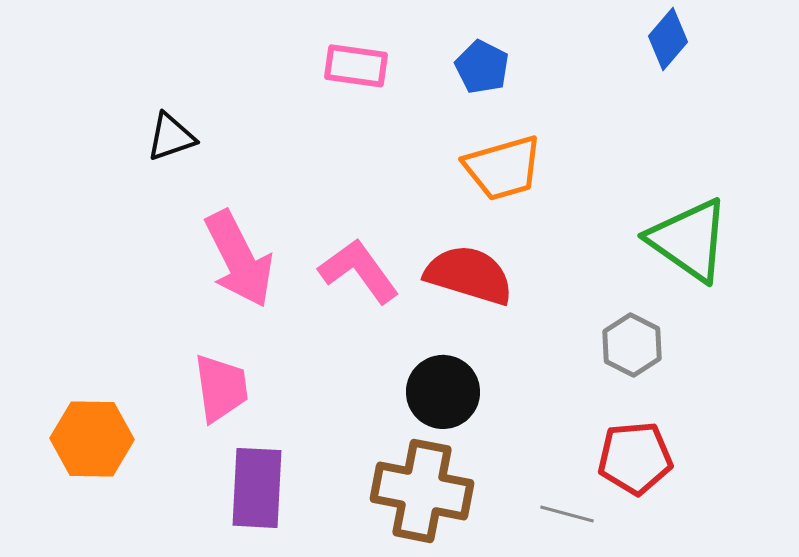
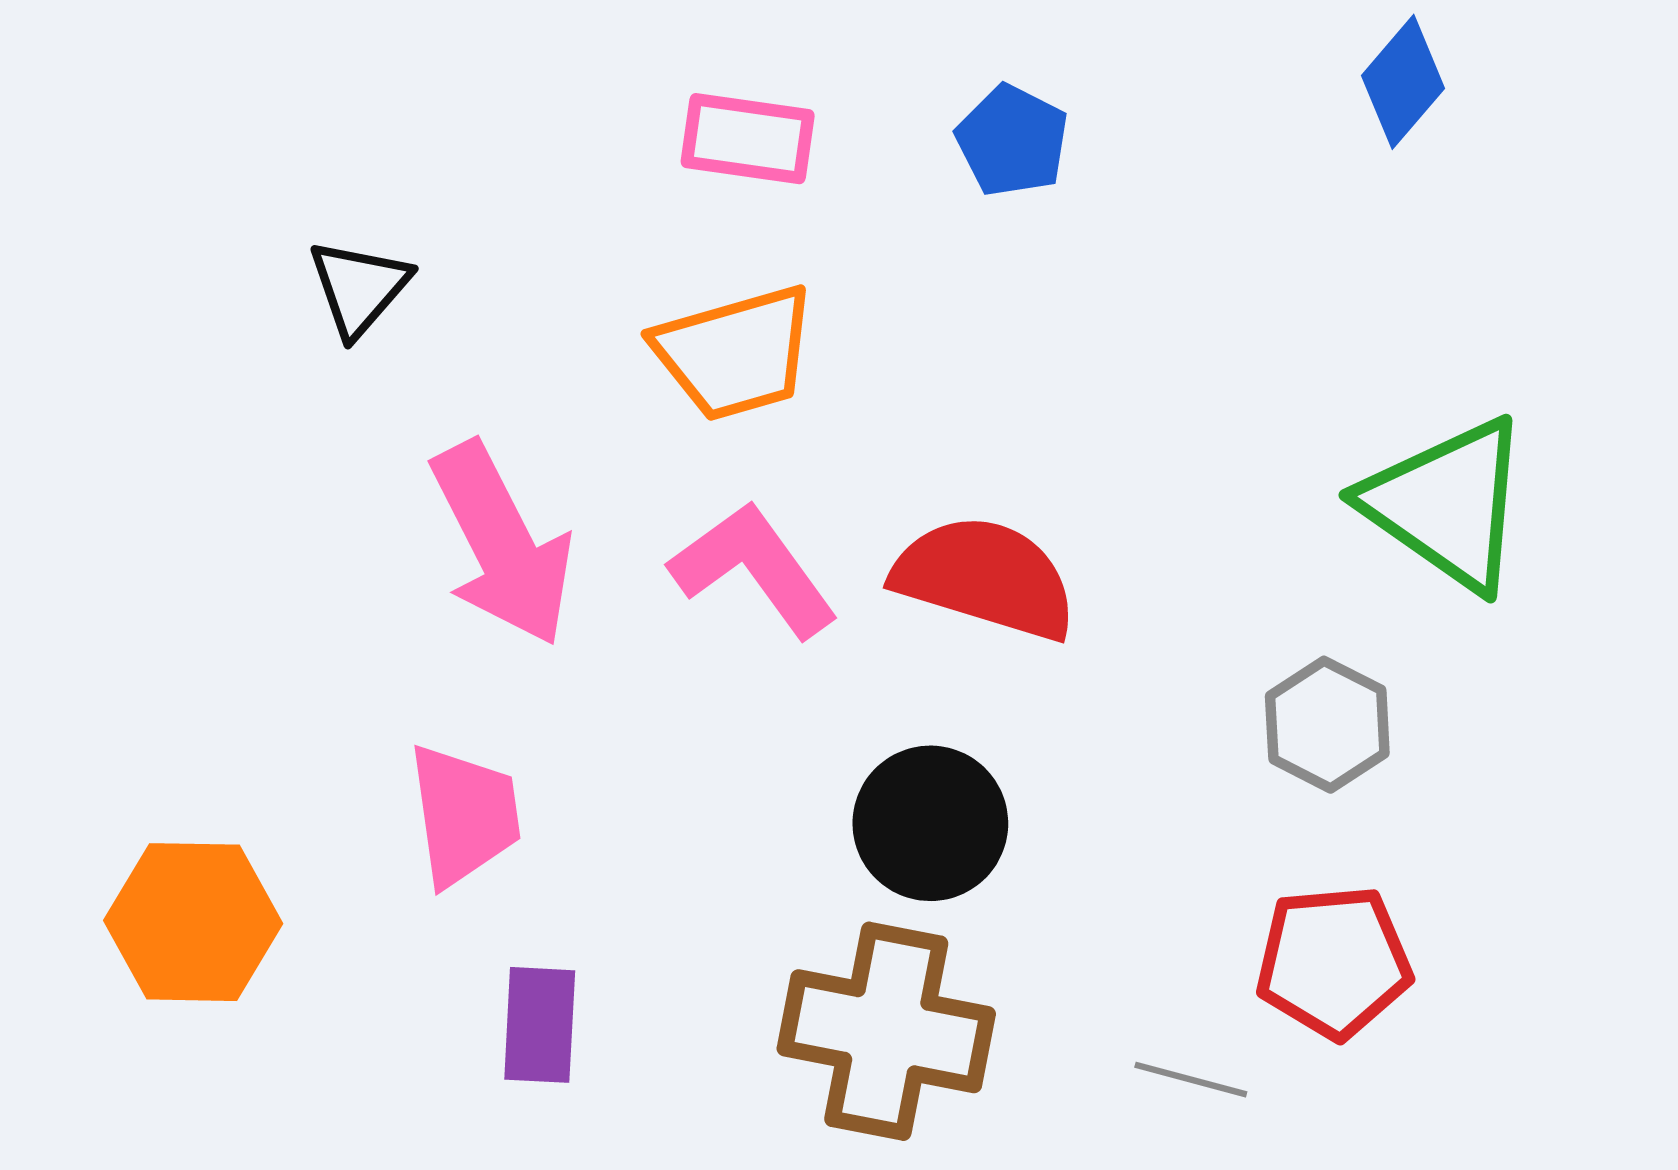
black triangle: (171, 137) -> (359, 288), turned -30
orange trapezoid: (503, 168) -> (735, 353), moved
purple rectangle: (257, 488) -> (540, 1025), size x0.7

